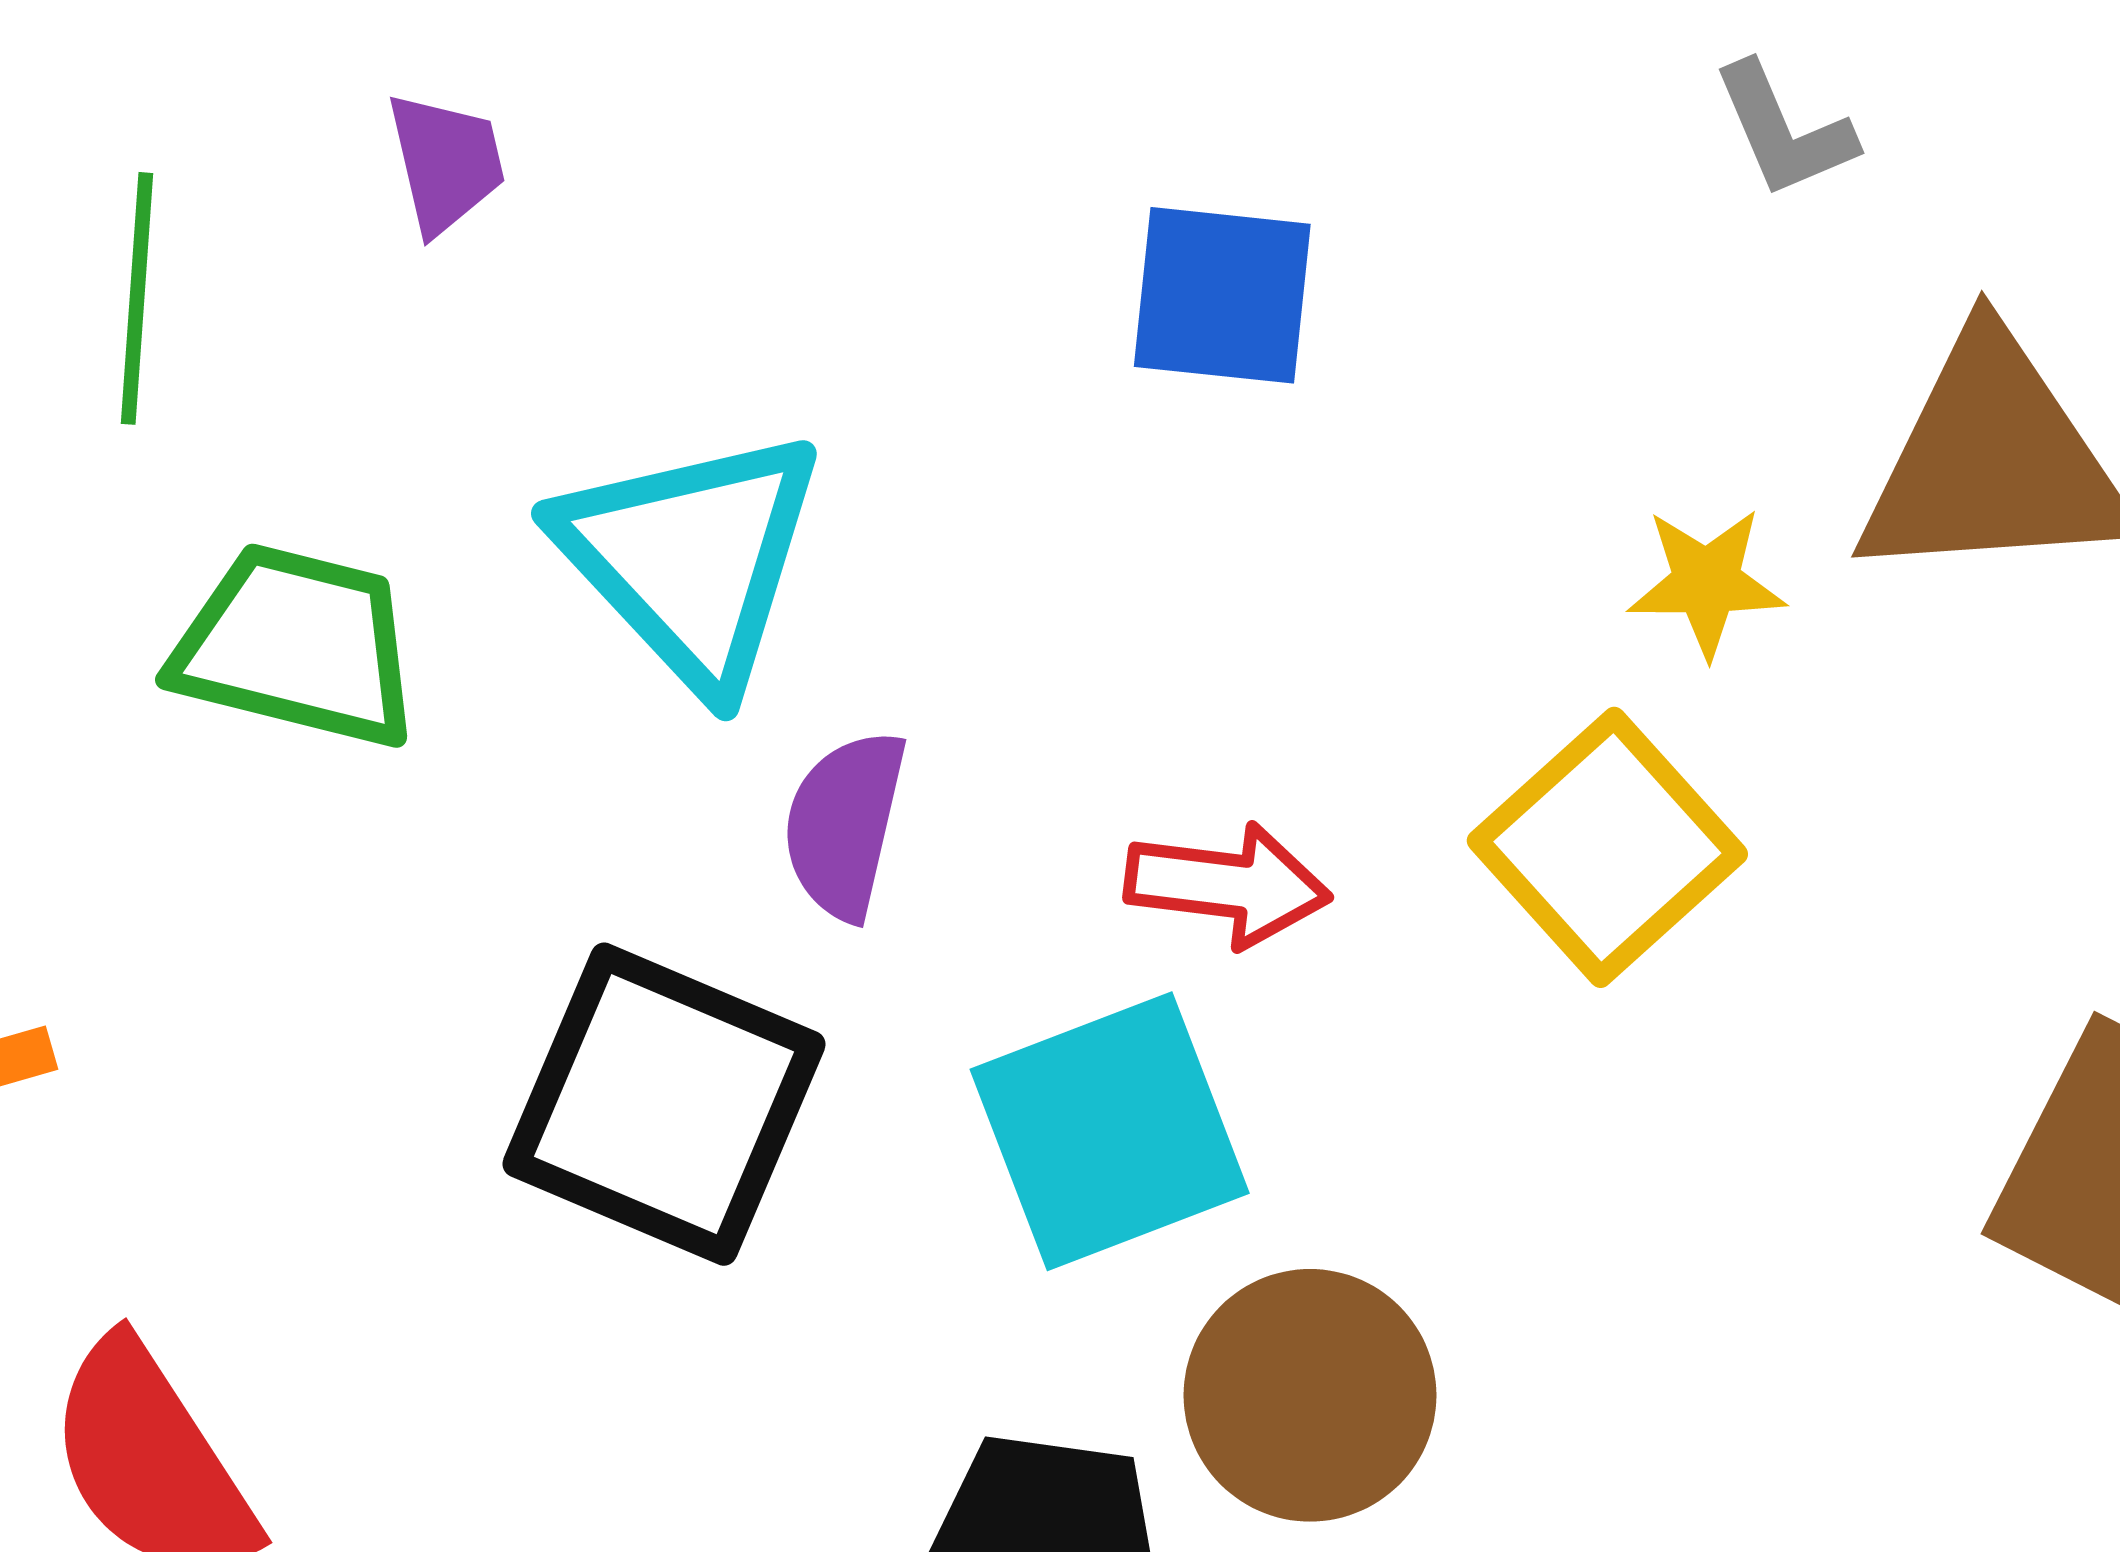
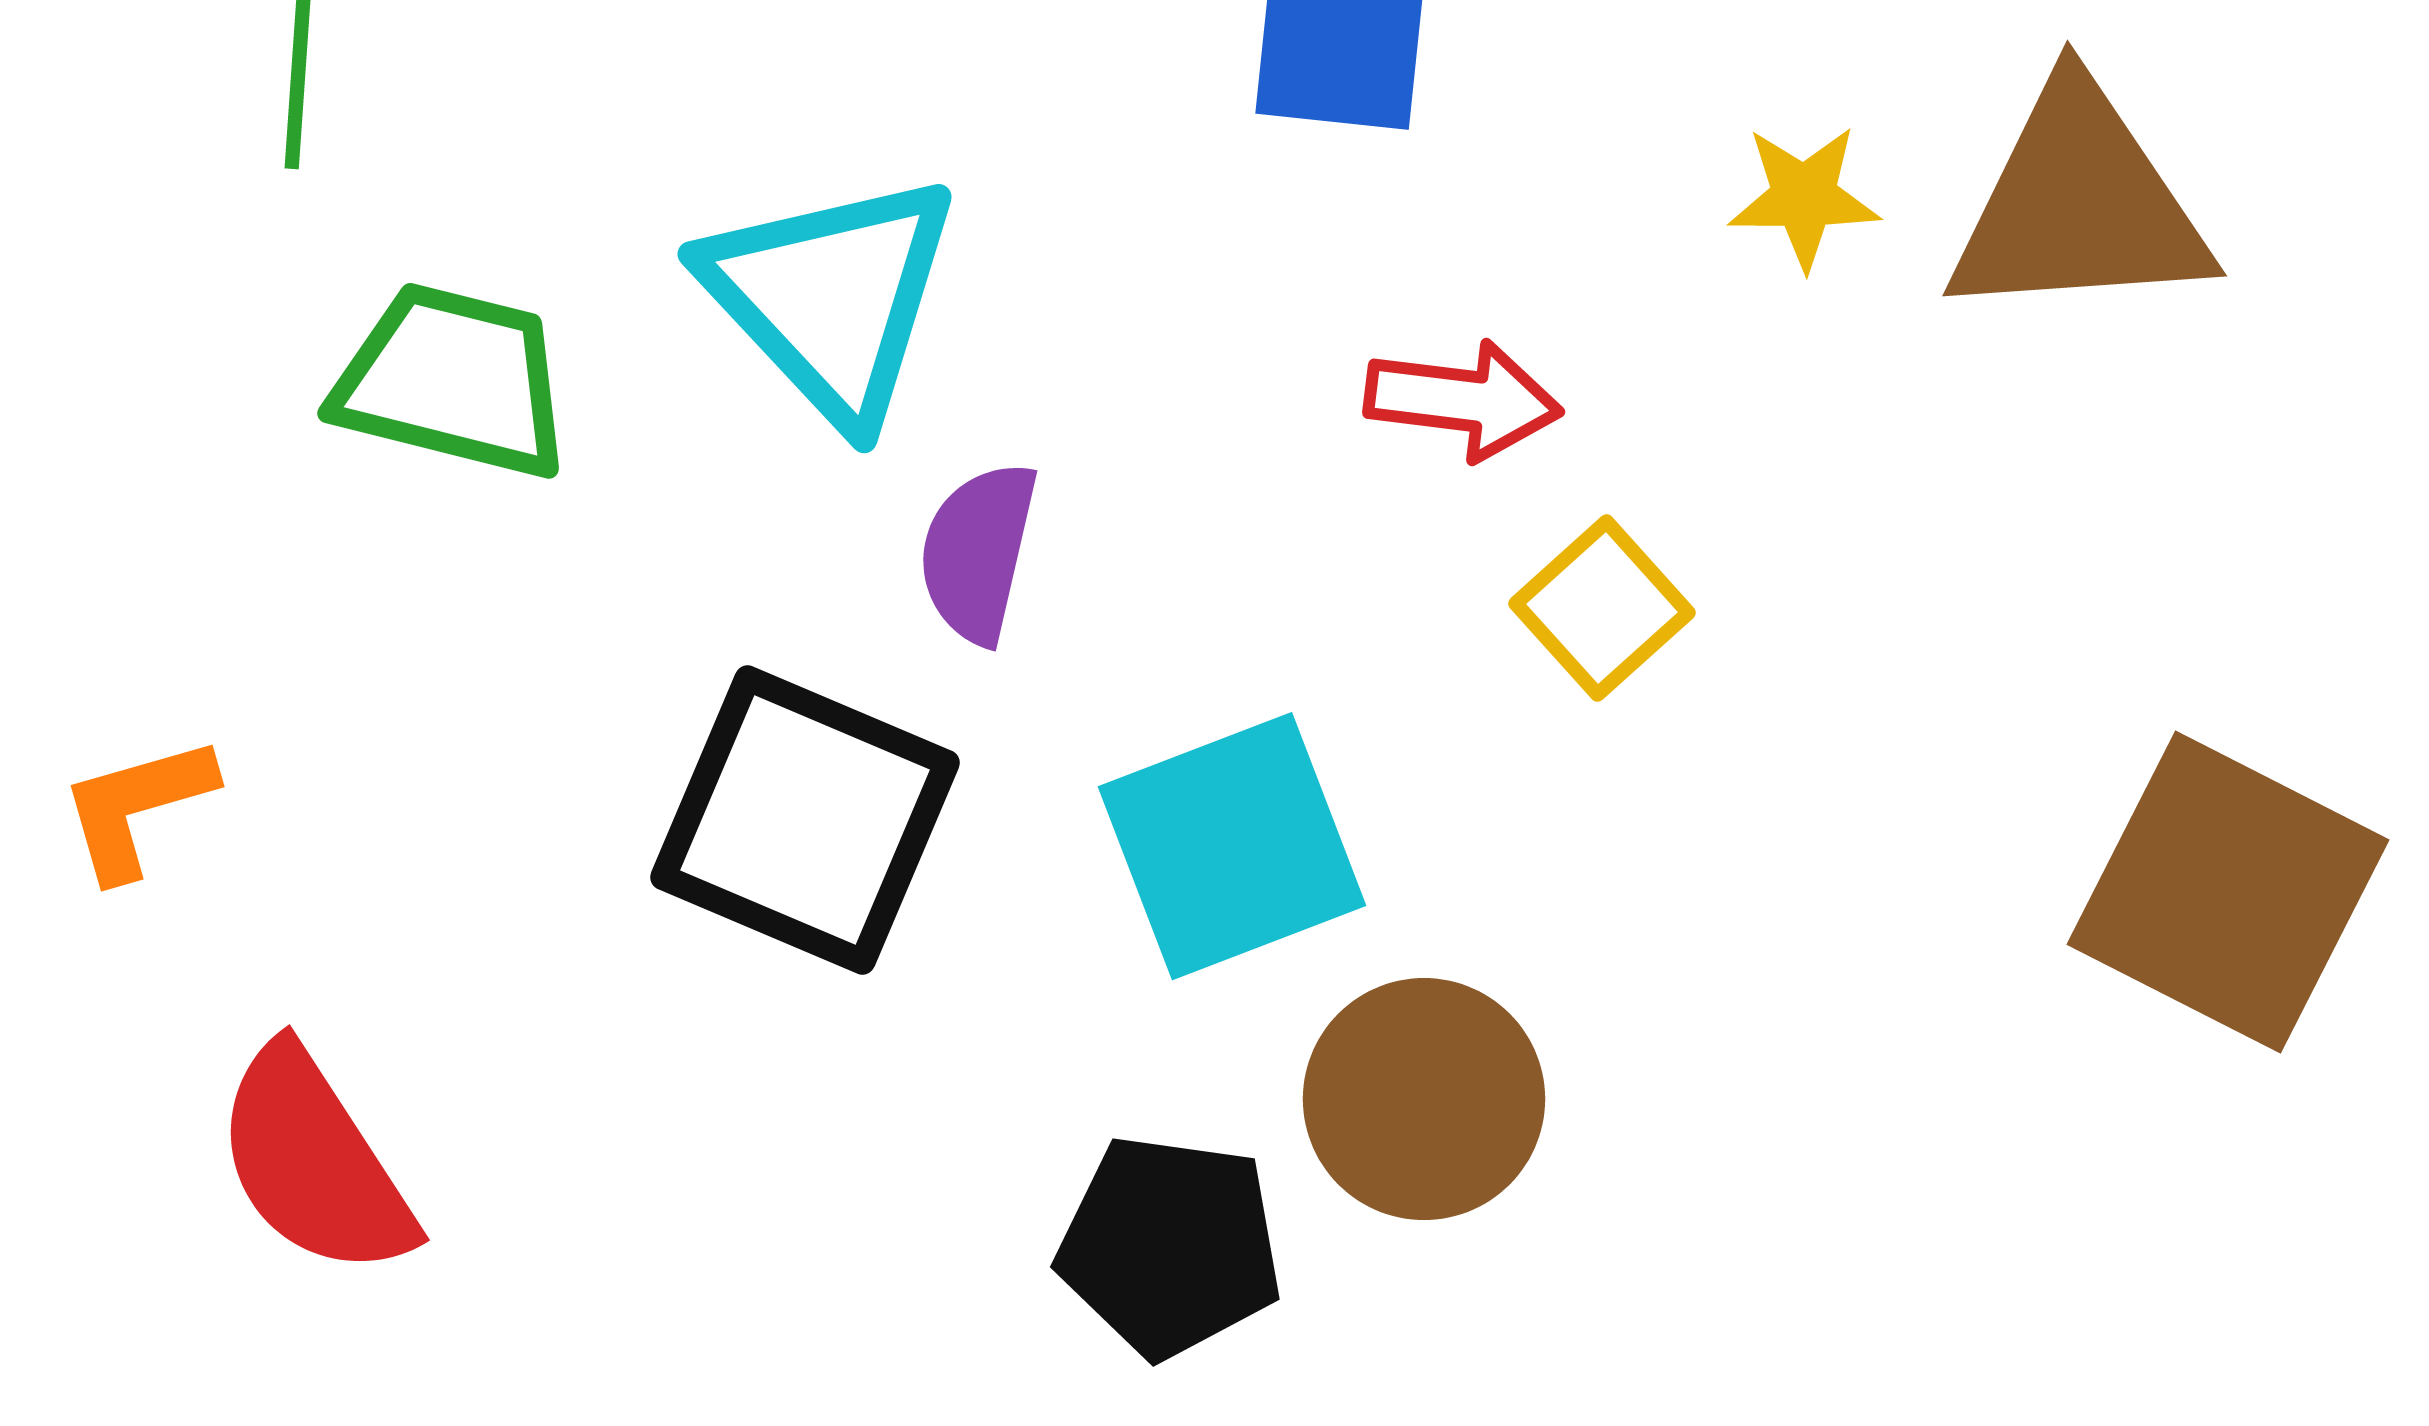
yellow star: (1707, 582) -> (1804, 197), moved
yellow square: (1607, 847) -> (1602, 608), moved, size x0.7
red arrow: (1228, 885) -> (1463, 400), moved

